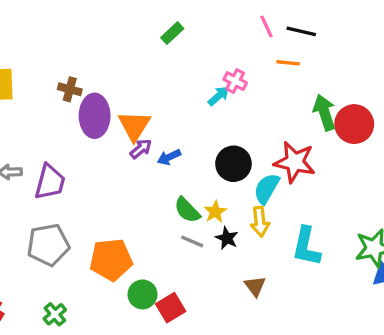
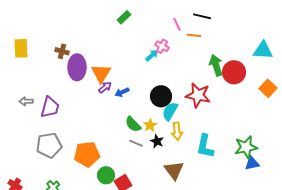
pink line: (267, 26) -> (177, 24), moved
cyan semicircle: (267, 189) -> (170, 111), moved
brown triangle: (255, 286) -> (174, 170), size x1.5

